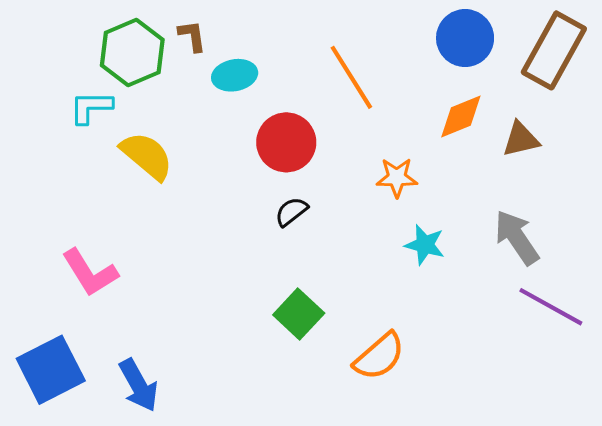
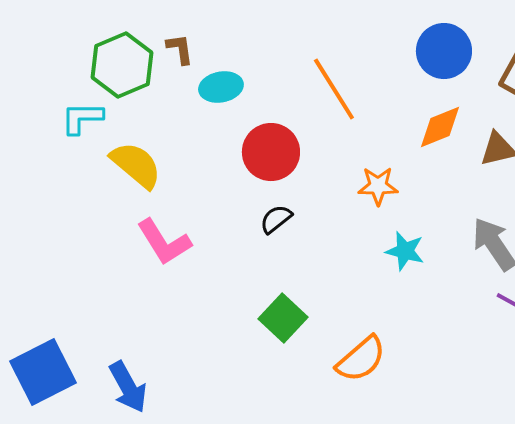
pink L-shape: (90, 273) -> (164, 242), moved

